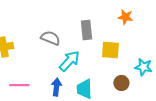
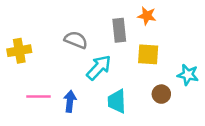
orange star: (125, 17) -> (147, 16), moved
blue arrow: (56, 87) -> (70, 101), moved

